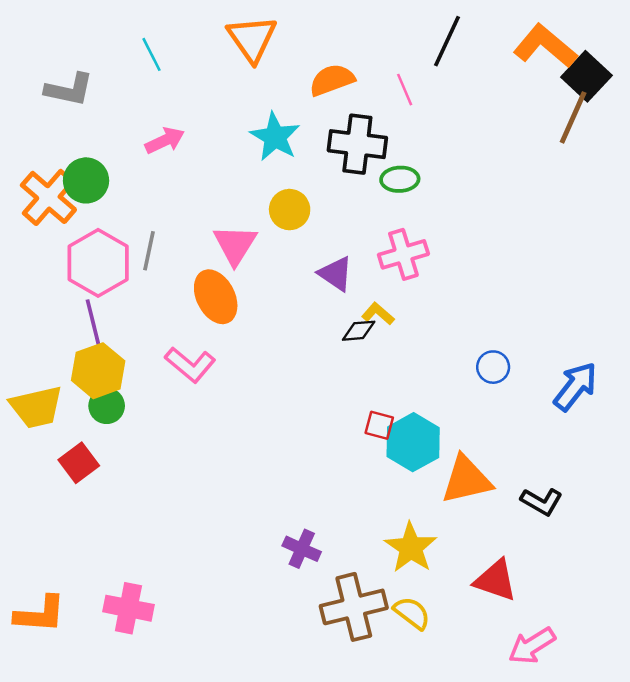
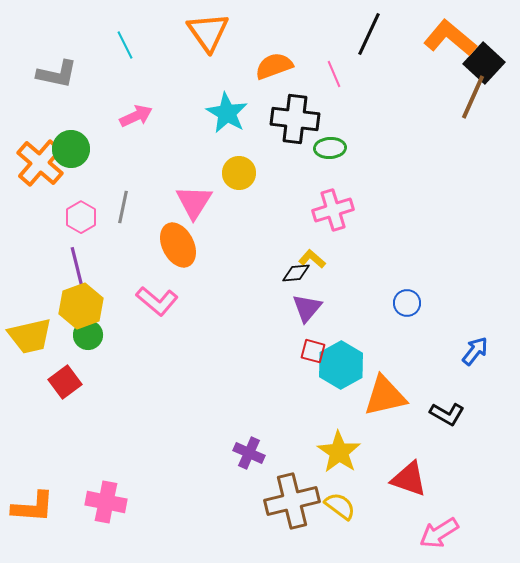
pink hexagon: (98, 263) -> (81, 217), size x0.6
purple triangle: (336, 274) -> (307, 308), moved, turned 36
blue arrow: (575, 386) -> (475, 351), moved, size x0.7

